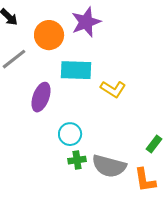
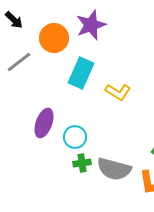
cyan rectangle: (76, 70) -> (81, 73), turned -68
purple ellipse: (41, 97) -> (44, 123), moved

